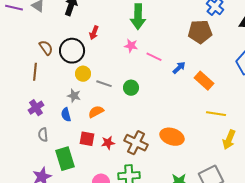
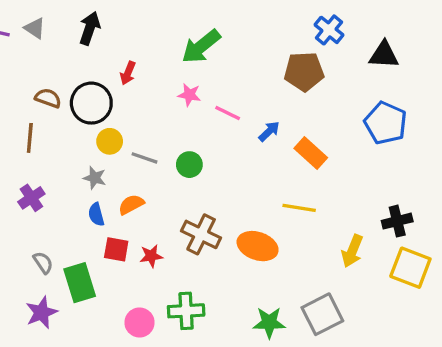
green arrow: (138, 17) -> (201, 47), turned 50
brown semicircle: (46, 48) -> (48, 98), turned -35
yellow line: (216, 114) -> (299, 208), moved
blue semicircle: (66, 115) -> (96, 214), moved
gray semicircle: (43, 135) -> (43, 263), moved, turned 152
brown cross: (136, 143) -> (201, 234), moved

